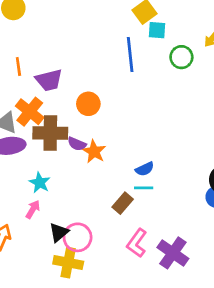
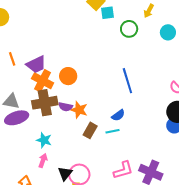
blue line: (130, 54) -> (127, 81), moved
orange cross: (30, 112) -> (43, 81), moved
cyan line: (144, 188) -> (112, 131), moved
brown rectangle: (123, 203) -> (90, 130), moved
pink L-shape: (137, 243) -> (123, 170), turned -130

